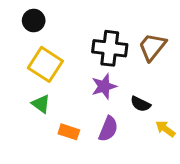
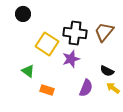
yellow square: (45, 64) -> (47, 44), moved
black semicircle: (141, 104) -> (107, 71), moved
purple semicircle: (108, 129) -> (86, 88), moved

